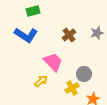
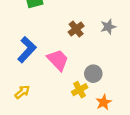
blue L-shape: (26, 35) -> (27, 50), moved, turned -80
yellow arrow: (41, 81) -> (22, 92), moved

